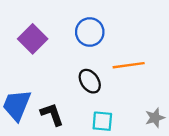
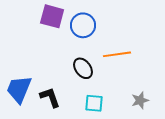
purple square: (33, 39) -> (52, 16), moved, turned -30

